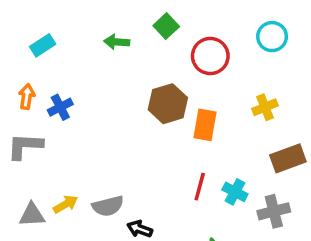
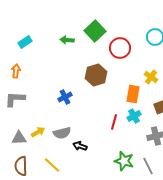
green square: (166, 26) -> (95, 31), size x1.5
blue cross: (60, 107) -> (65, 97), moved
yellow cross: (265, 107) -> (151, 77), turned -32
orange rectangle: (205, 125) -> (133, 94), moved
cyan cross: (235, 192) -> (134, 116), moved, turned 32

